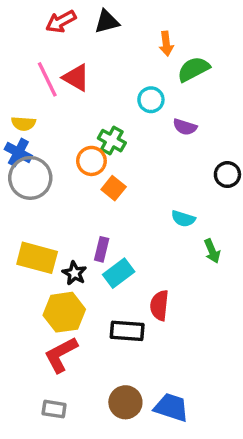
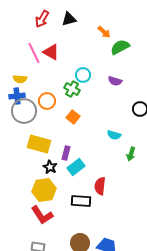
red arrow: (61, 22) -> (42, 19), turned -30
orange arrow: (166, 44) -> (104, 32), turned -40
cyan circle: (151, 100) -> (83, 75), moved
blue cross: (18, 152) -> (17, 96), turned -35
orange circle: (91, 161) -> (47, 101), moved
green arrow: (212, 251) -> (131, 154), turned 40
yellow rectangle: (37, 258) -> (39, 144), moved
red L-shape: (61, 355) -> (42, 215), turned -95

